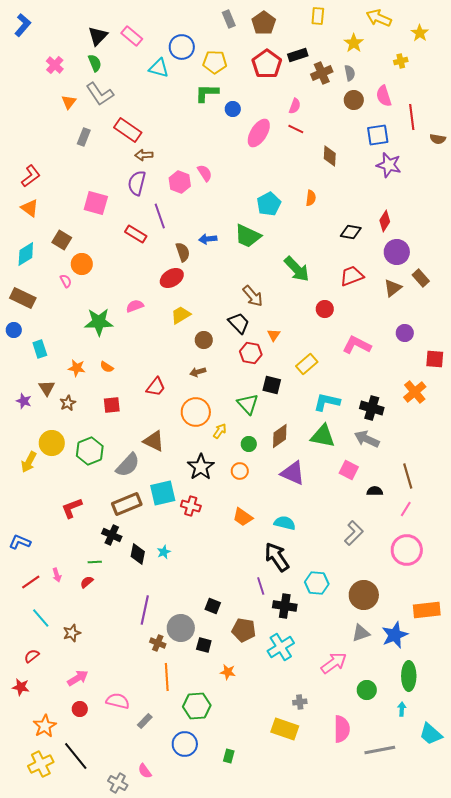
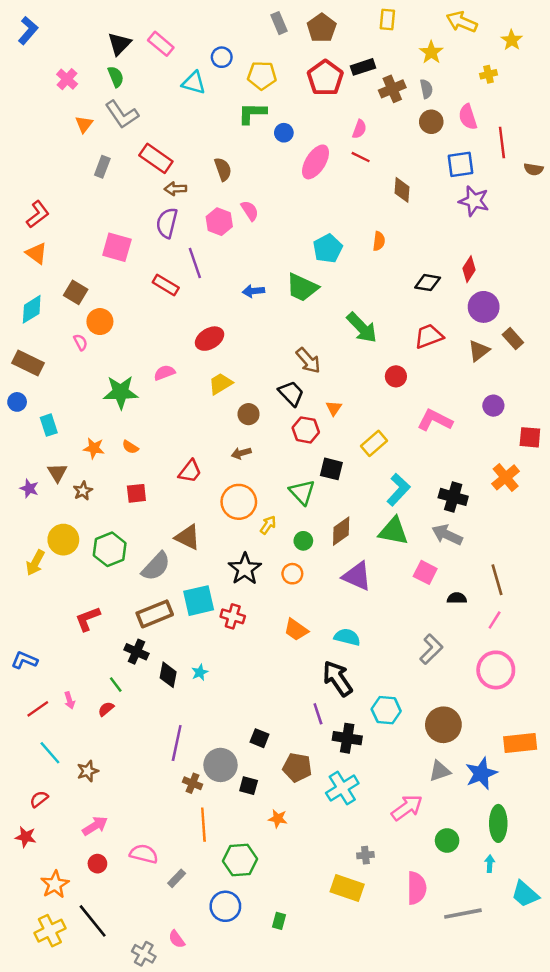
blue circle: (182, 47) -> (222, 57), size x0.7
brown semicircle: (183, 252) -> (223, 169), moved
cyan L-shape: (327, 402) -> (398, 490), turned 120
green line: (95, 562) -> (116, 685), turned 56

